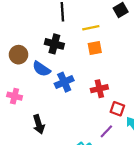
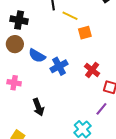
yellow line: (91, 28) -> (70, 16), moved, turned 42
black cross: (54, 44) -> (19, 20), moved
red cross: (99, 89) -> (92, 70), turned -35

